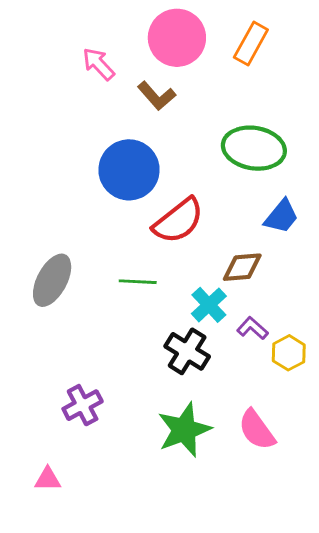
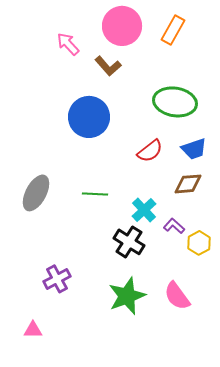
blue trapezoid: (281, 216) -> (194, 149), turned 32
red semicircle: (178, 221) -> (150, 151), moved, size x0.7
brown diamond: (242, 267) -> (188, 184), moved

